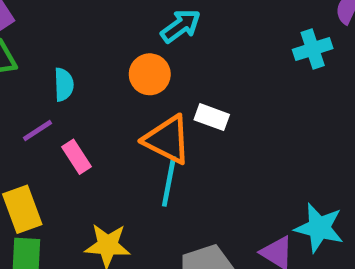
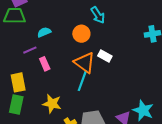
cyan arrow: (181, 26) -> (98, 15), turned 84
cyan semicircle: (64, 85) -> (44, 32), turned -120

